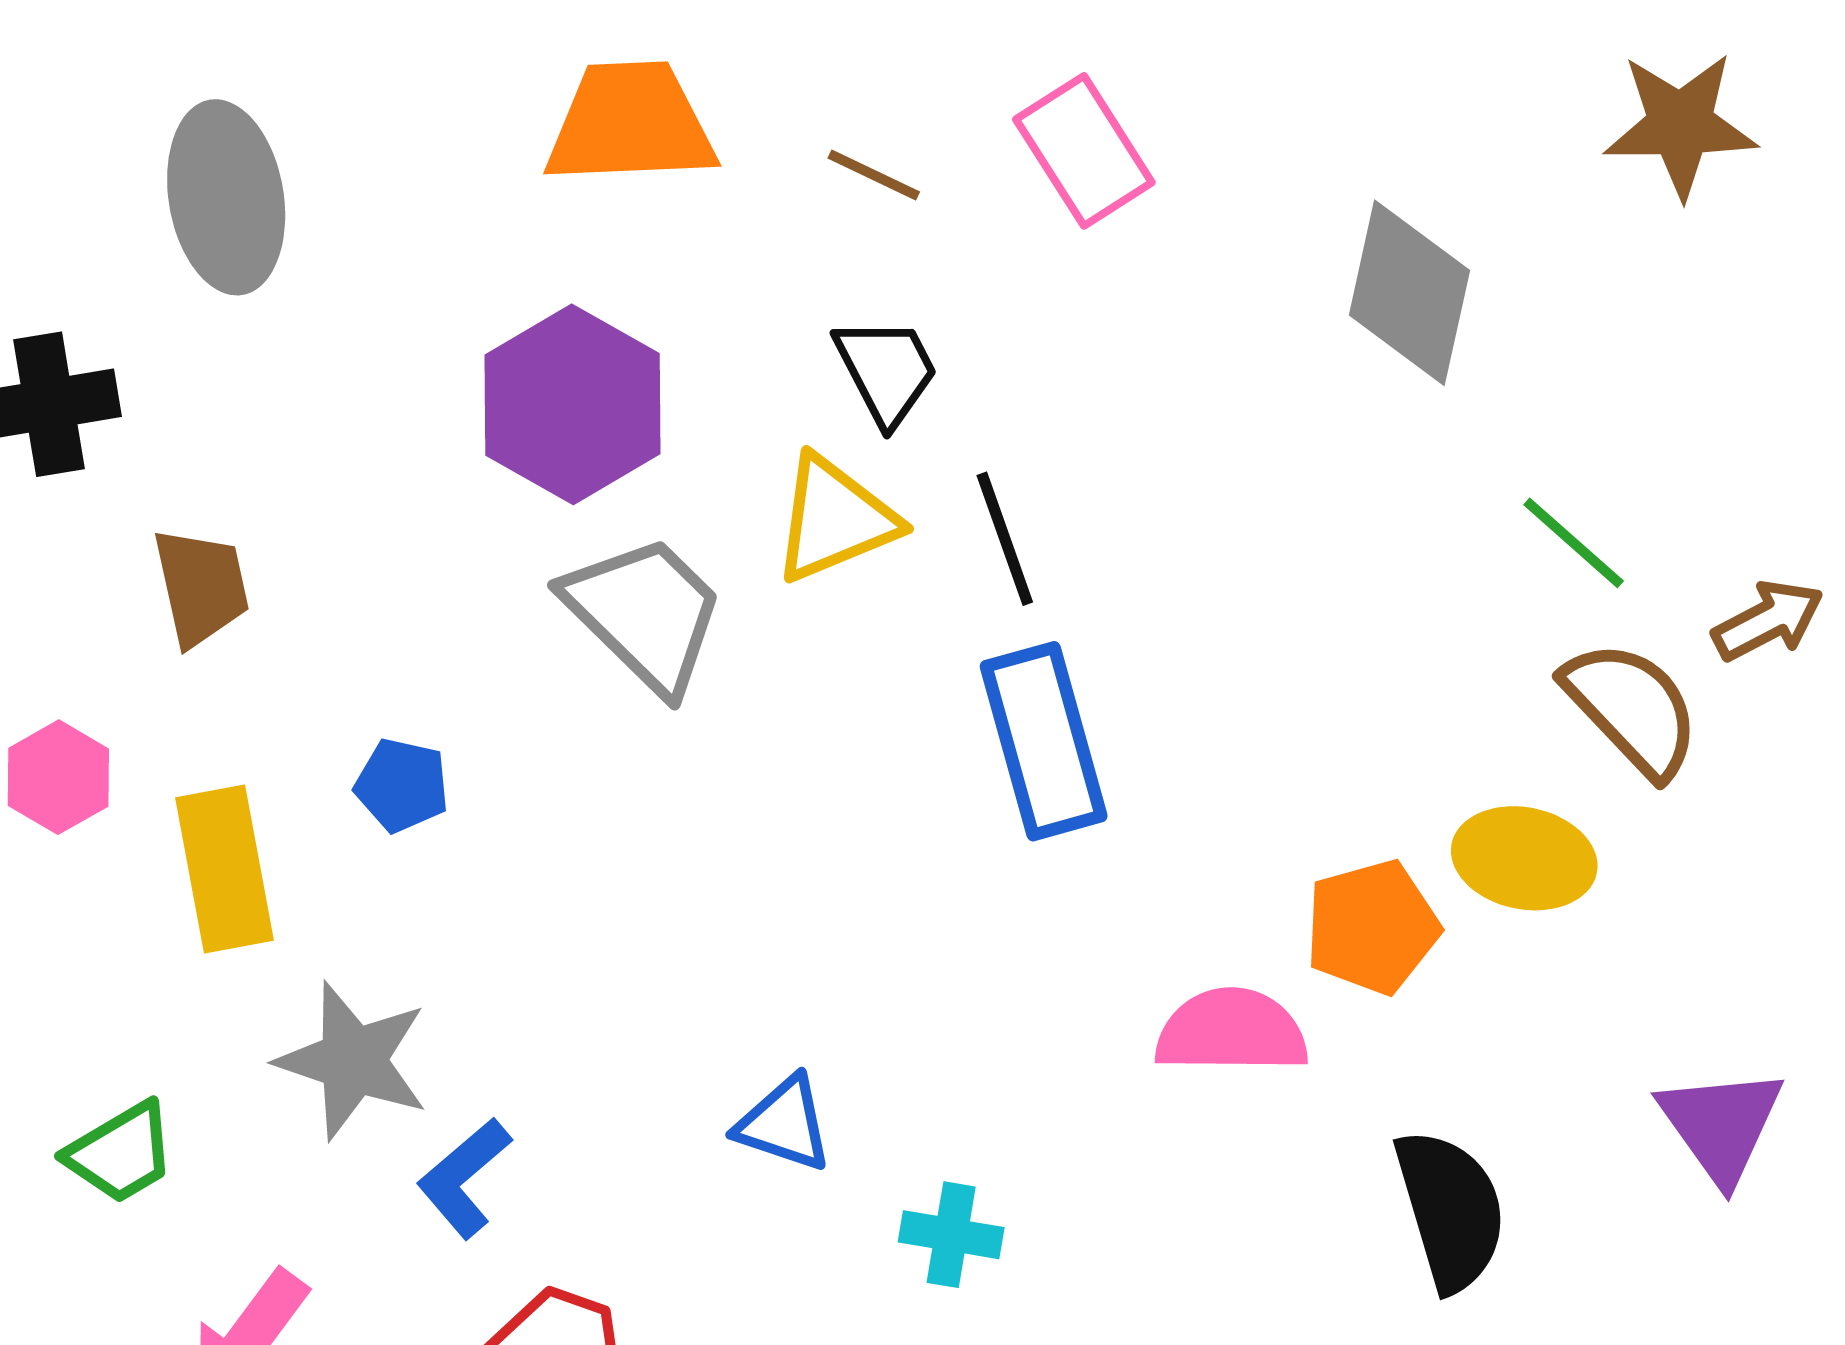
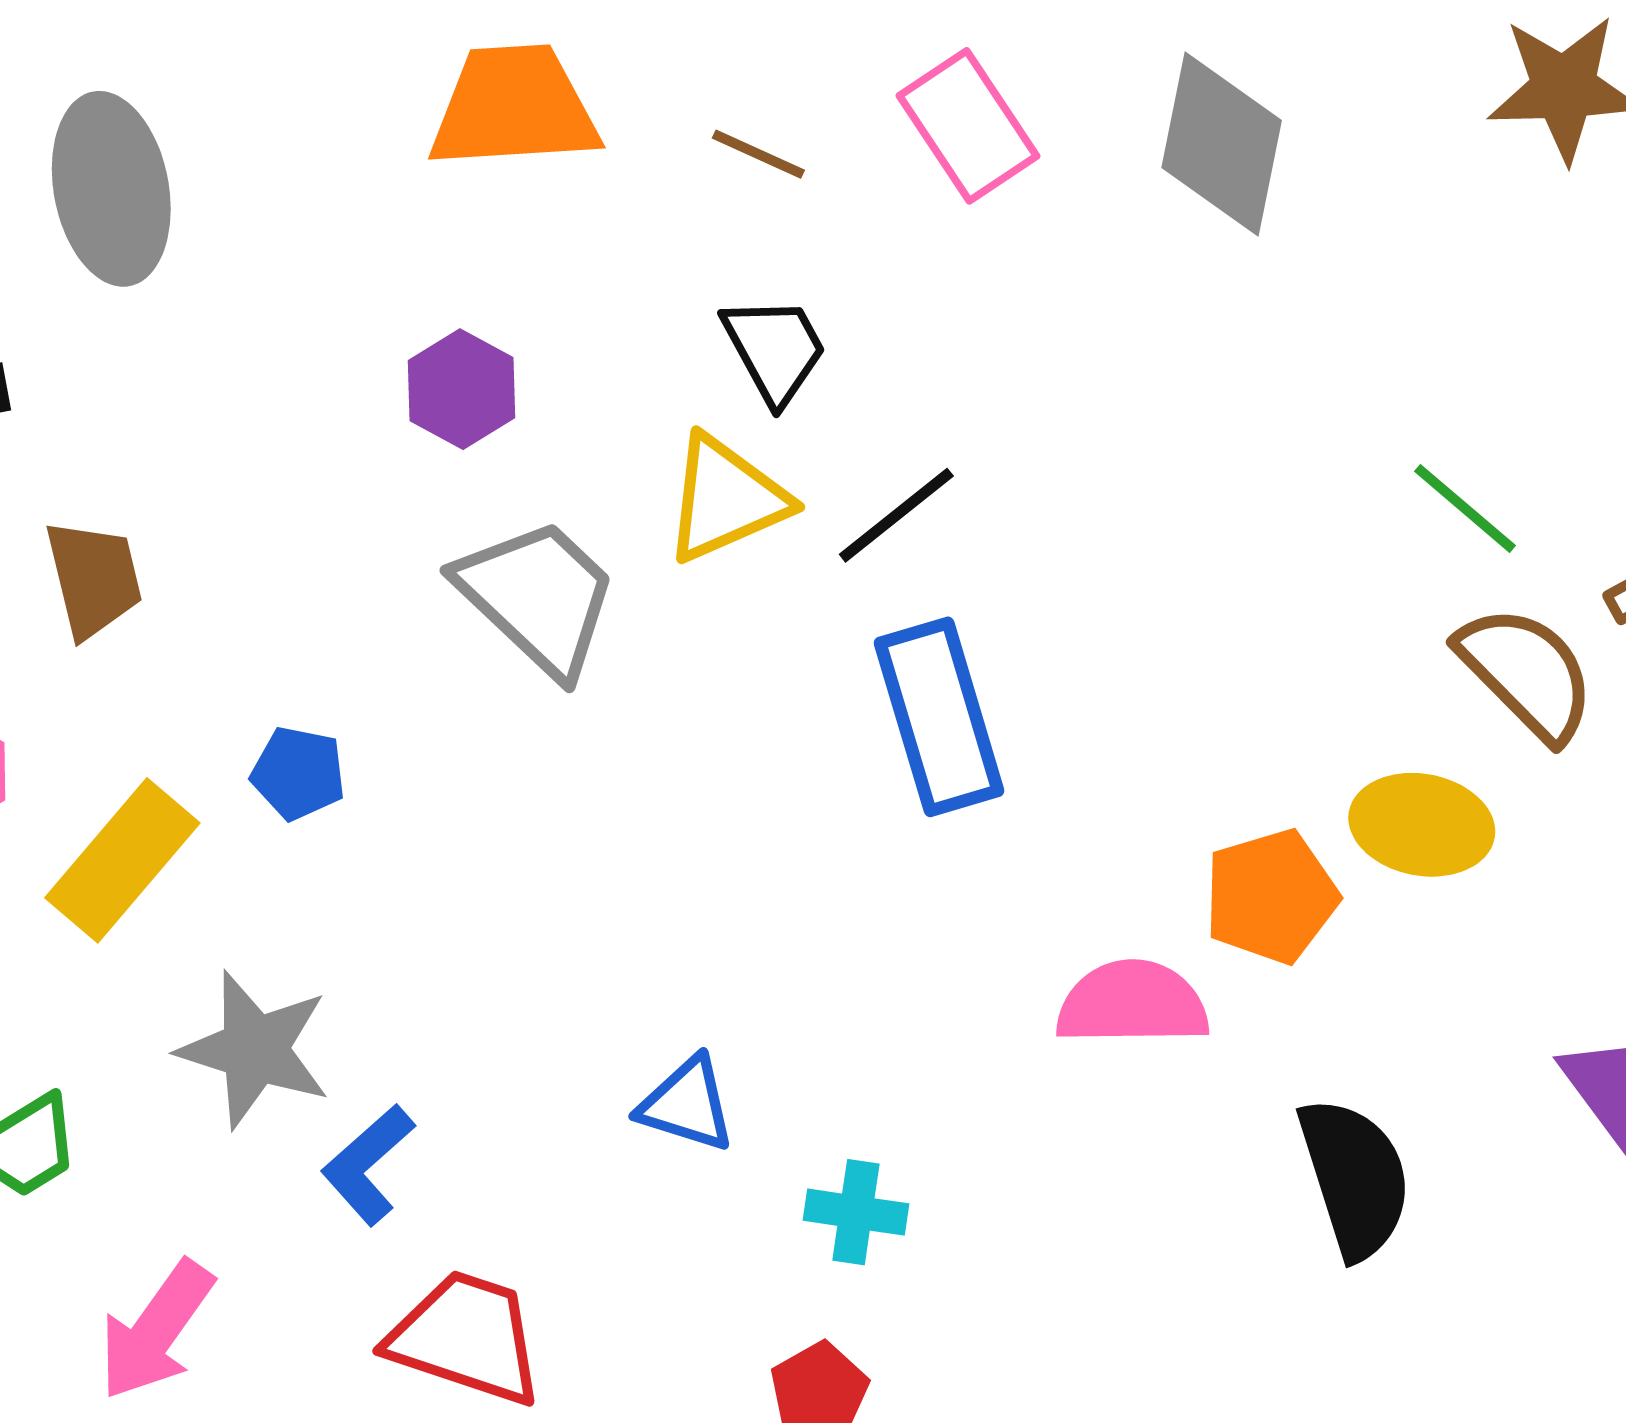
gray diamond: (1409, 293) -> (1222, 144), moved
purple hexagon: (573, 404) -> (462, 389), size x0.6
black line: (1005, 539) -> (896, 515), turned 72
yellow rectangle: (224, 869) -> (122, 860), turned 52

